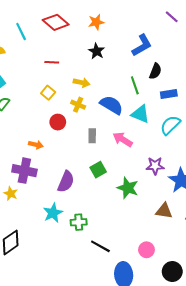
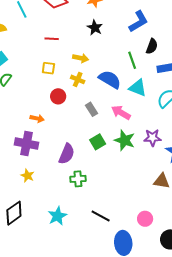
yellow square: (48, 93) -> (48, 68), turned -32
gray rectangle: (92, 136) -> (92, 109), turned -32
green star: (128, 188) -> (125, 140), moved
yellow star: (11, 194) -> (27, 176), moved
cyan star: (53, 213) -> (57, 216), moved
green cross: (79, 222) -> (78, 179), moved

